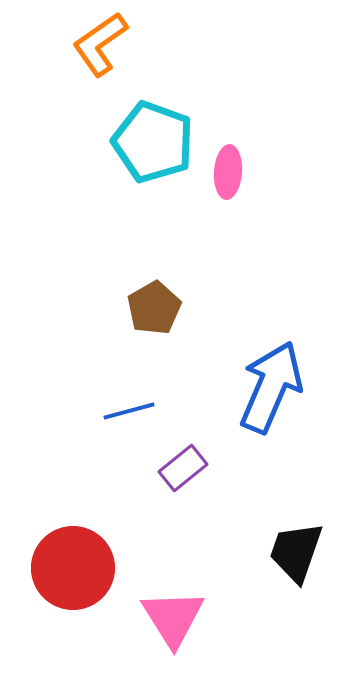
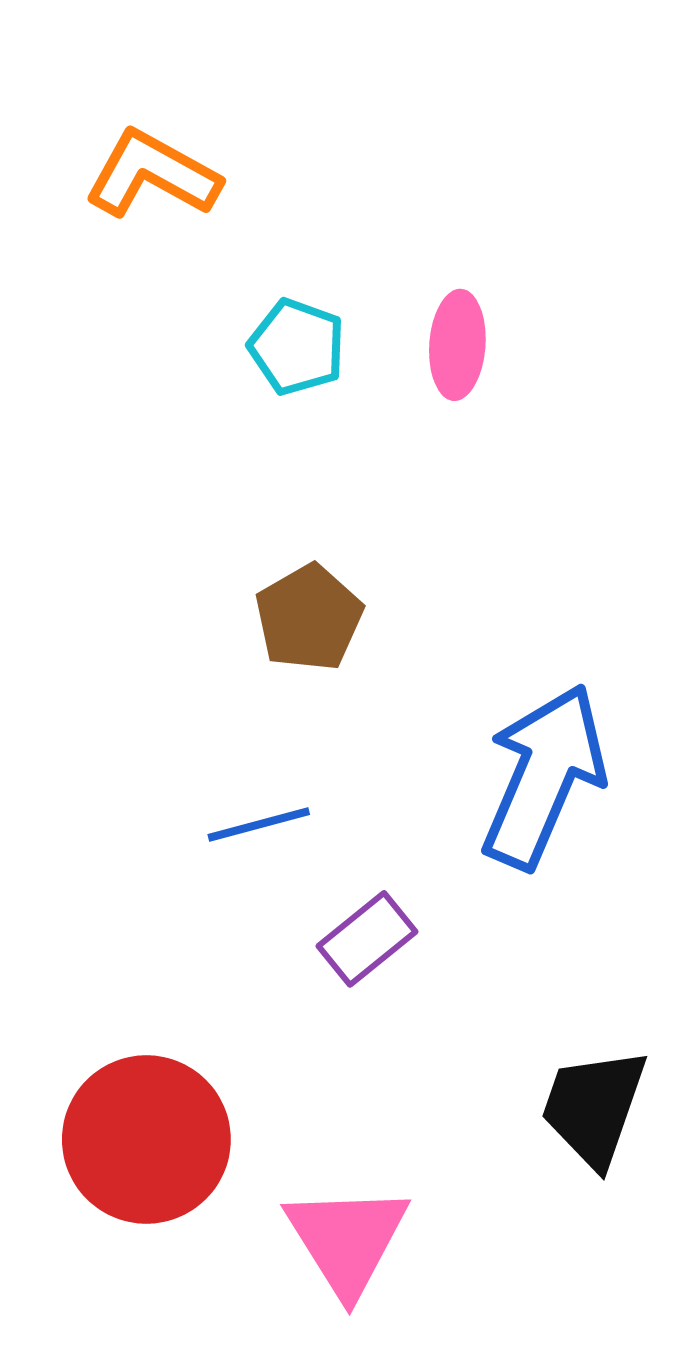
orange L-shape: (100, 44) -> (152, 174), moved, turned 64
cyan pentagon: (153, 142) -> (297, 347), moved, size x0.6

